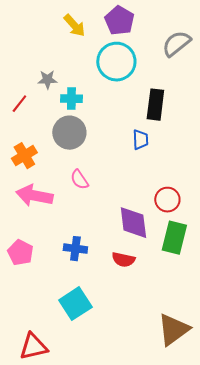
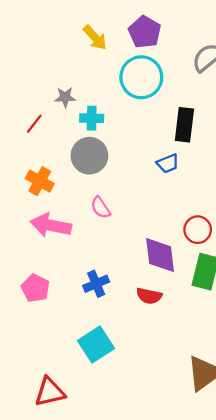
blue trapezoid: (140, 140) -> (168, 163), turned 70
orange cross: (24, 156) -> (40, 181), turned -30
blue cross: (75, 249) -> (96, 284), turned -30

